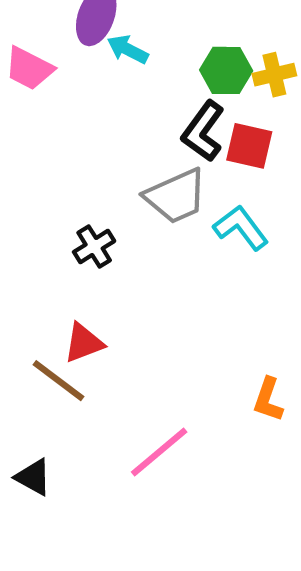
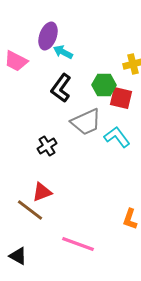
green hexagon: (226, 70) -> (104, 85), moved
black L-shape: (203, 131) -> (61, 88), moved
pink line: (159, 452) -> (78, 244), turned 60

